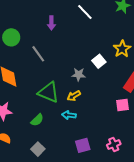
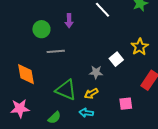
green circle: (11, 37) -> (41, 29), moved
gray line: (38, 54) -> (56, 51), turned -60
pink square: (122, 105) -> (126, 104), moved

